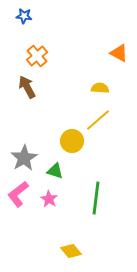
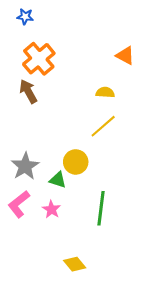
orange cross: (37, 56) -> (39, 59), size x1.4
yellow circle: (72, 141) -> (76, 162), moved

